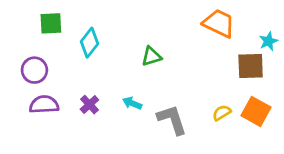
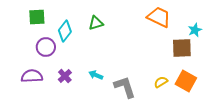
green triangle: (151, 56) -> (96, 23), moved
purple circle: (34, 70) -> (46, 47), moved

